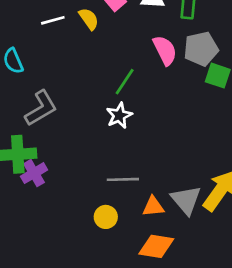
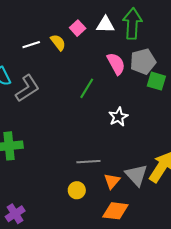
gray L-shape: (41, 108) -> (27, 88), moved
white star: (119, 115) -> (118, 117), moved
purple cross: (34, 173) -> (15, 214), moved
orange triangle: (153, 207) -> (112, 181), turned -42

